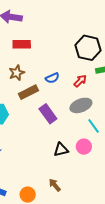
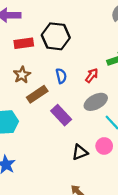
black hexagon: (88, 48) -> (56, 36), moved
blue semicircle: (52, 78) -> (61, 76), turned -72

